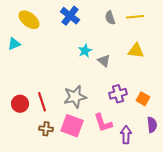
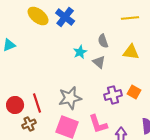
gray semicircle: (110, 18) -> (103, 41), moved
yellow ellipse: (29, 20) -> (38, 16), moved
orange square: (143, 99) -> (134, 92), moved
brown cross: (46, 129) -> (29, 124), moved, turned -32

